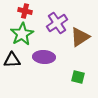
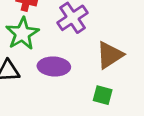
brown triangle: (80, 37) -> (110, 55), moved

